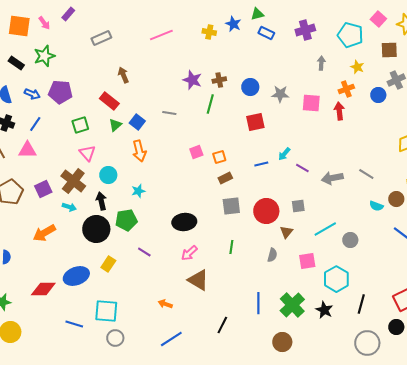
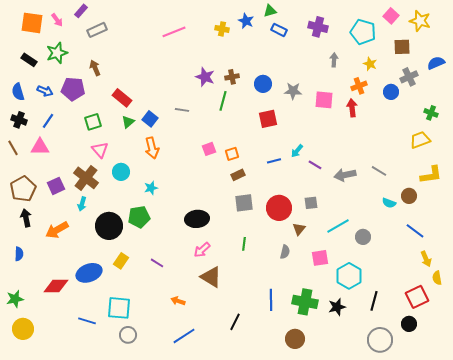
purple cross: (305, 30) -> (318, 27), turned 30
gray rectangle: (101, 38) -> (97, 30), moved
brown arrow: (123, 75) -> (95, 68), moved
black arrow: (101, 201) -> (26, 218), moved
cyan arrow: (69, 207) -> (82, 204), turned 88
purple line: (144, 252) -> (157, 263), moved
green cross: (292, 305) -> (305, 302), turned -35
black star: (324, 310) -> (337, 307), turned 30

